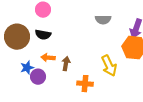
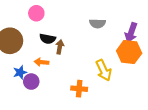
black semicircle: (43, 35) -> (48, 39), moved
brown arrow: (66, 64) -> (60, 47), moved

